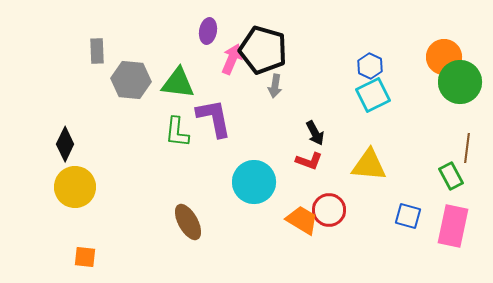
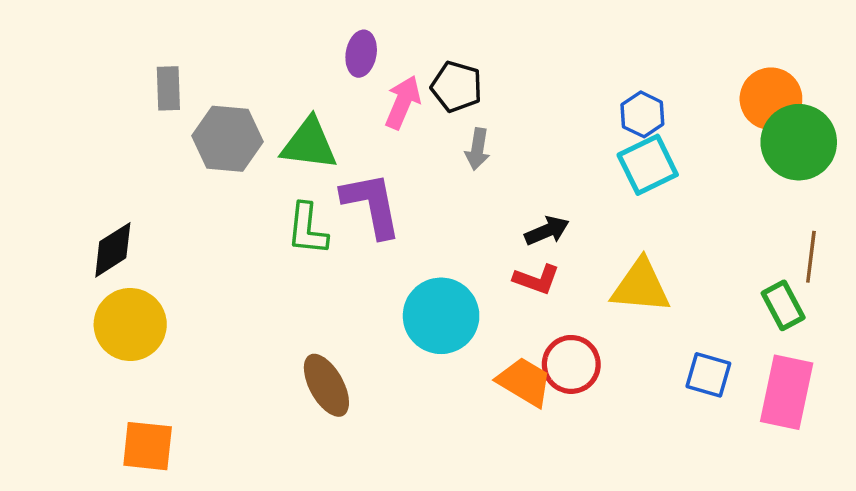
black pentagon: (263, 50) -> (457, 87), size x0.6
black arrow: (315, 133) -> (547, 231), turned -85
black diamond: (65, 144) -> (113, 250), turned 32
orange square: (85, 257) -> (148, 446), size x1.4

